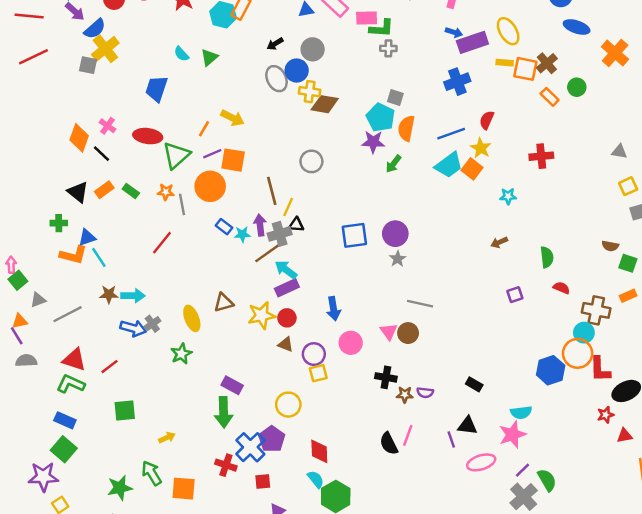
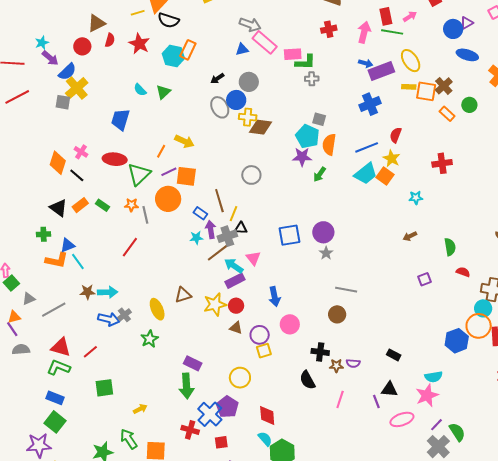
blue rectangle: (224, 227) -> (200, 213), moved
pink triangle: (389, 331) -> (253, 258), moved
black semicircle: (389, 444) -> (307, 380), moved

